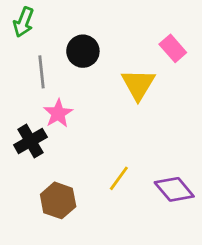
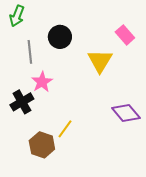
yellow line: (119, 178) -> (65, 129), moved
purple diamond: (174, 189) -> (126, 113), moved

